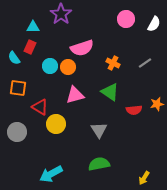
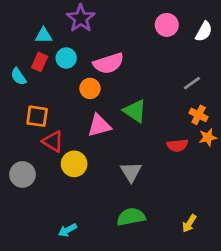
orange cross: (113, 63) -> (199, 115), moved
cyan circle: (50, 66) -> (66, 58), moved
orange square: (18, 88) -> (37, 116), moved
green triangle: (110, 92) -> (135, 111), moved
cyan arrow: (51, 174) -> (67, 230), size x0.6
yellow arrow: (144, 178) -> (189, 223), moved

